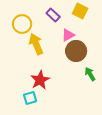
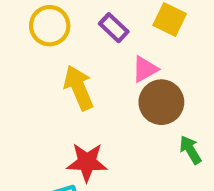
yellow circle: (22, 24) -> (50, 26), moved
red star: (40, 80) -> (87, 162), turned 30

